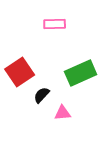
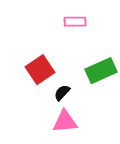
pink triangle: (63, 113) -> (65, 122), moved, size x1.5

